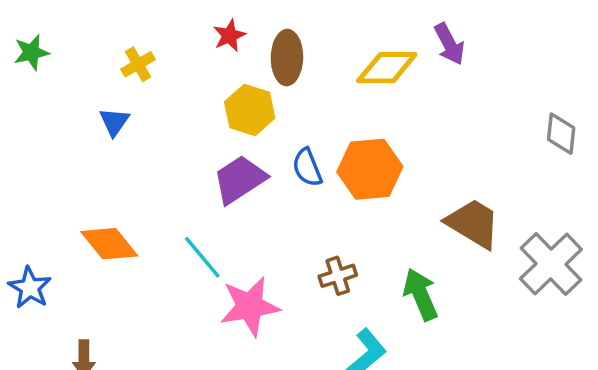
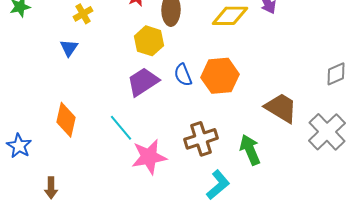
gray diamond: (561, 134) -> (336, 74), moved, turned 60
orange diamond: (109, 244) -> (66, 120), turned 52
brown cross: (338, 276) -> (201, 139), size x1.5

